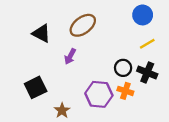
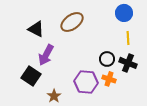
yellow line: (147, 44) -> (128, 38), turned -64
purple arrow: (70, 56) -> (46, 55), moved, size x1.5
black square: (36, 87) -> (31, 76), turned -30

